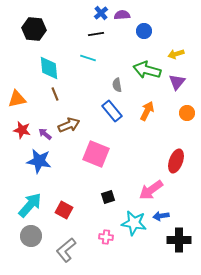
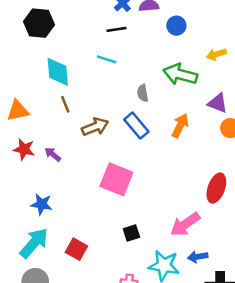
purple triangle: (177, 82) -> (218, 103), moved, turned -48
brown arrow: (69, 125) -> (95, 127), moved
blue star: (39, 161) -> (41, 204), moved, size x0.7

